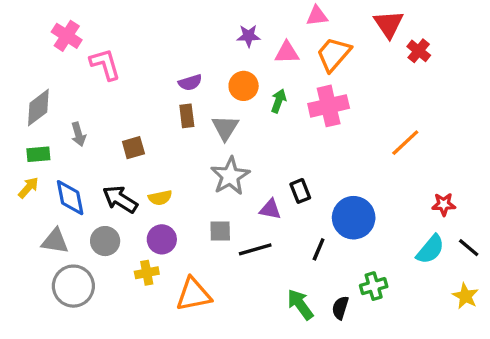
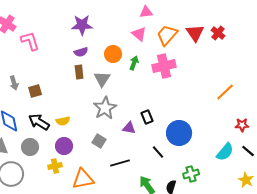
pink triangle: (317, 16) -> (146, 12), moved
red triangle: (389, 24) -> (195, 33), moved
purple star: (249, 36) -> (82, 25), moved, size x1.5
pink triangle: (287, 53) -> (139, 34), turned 42
orange line: (405, 143) -> (225, 92), moved
brown square: (133, 148) -> (35, 91), moved
red star: (444, 204) -> (242, 125), moved
gray square: (220, 231) -> (99, 141), turned 32
black line: (255, 249) -> (120, 163), moved
black line: (319, 249) -> (158, 152), turned -64

